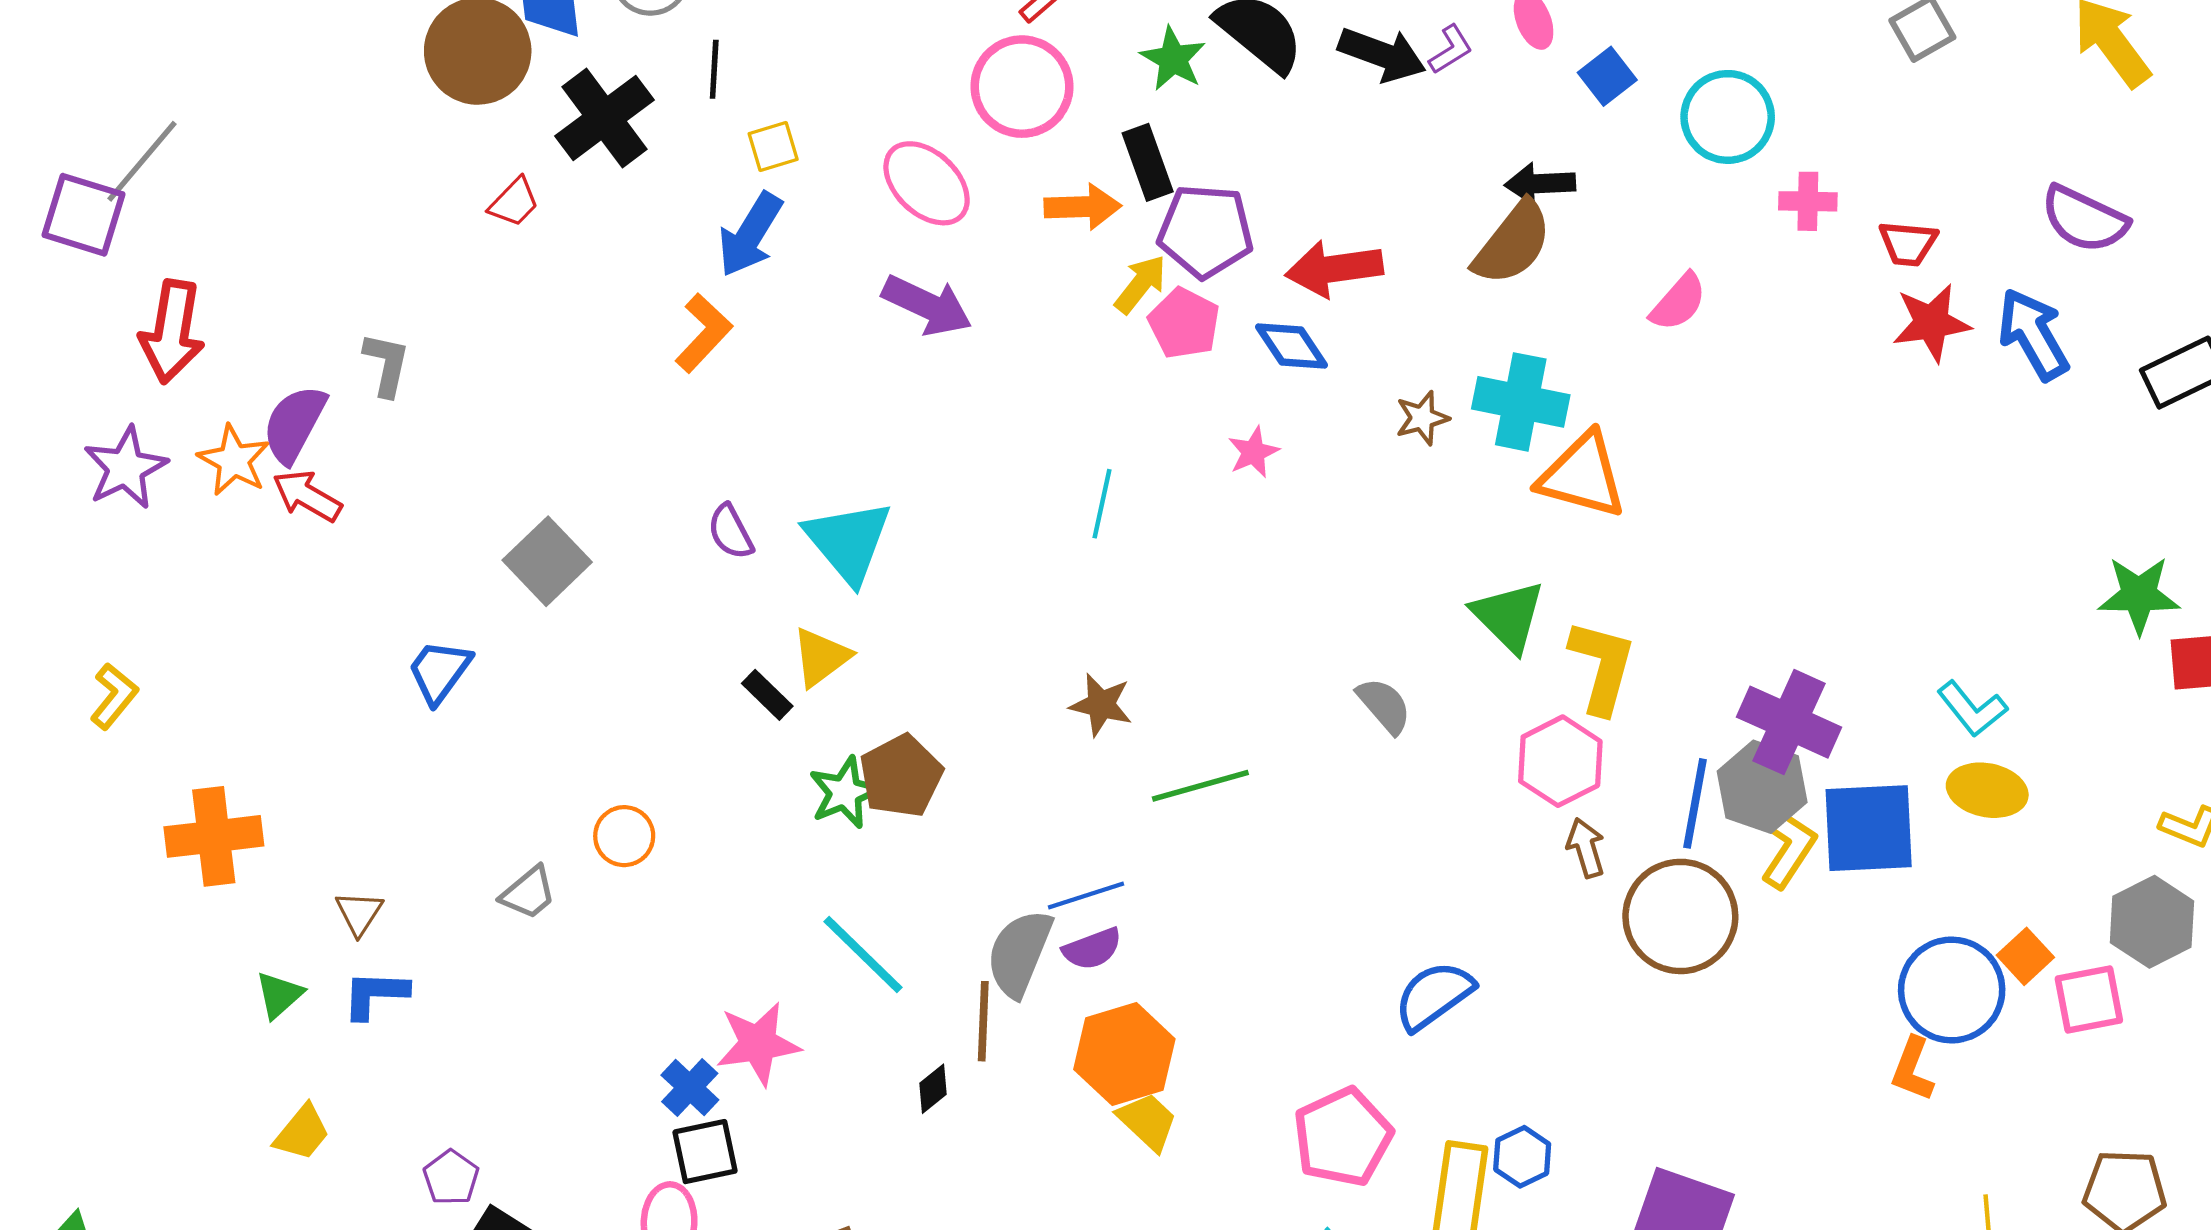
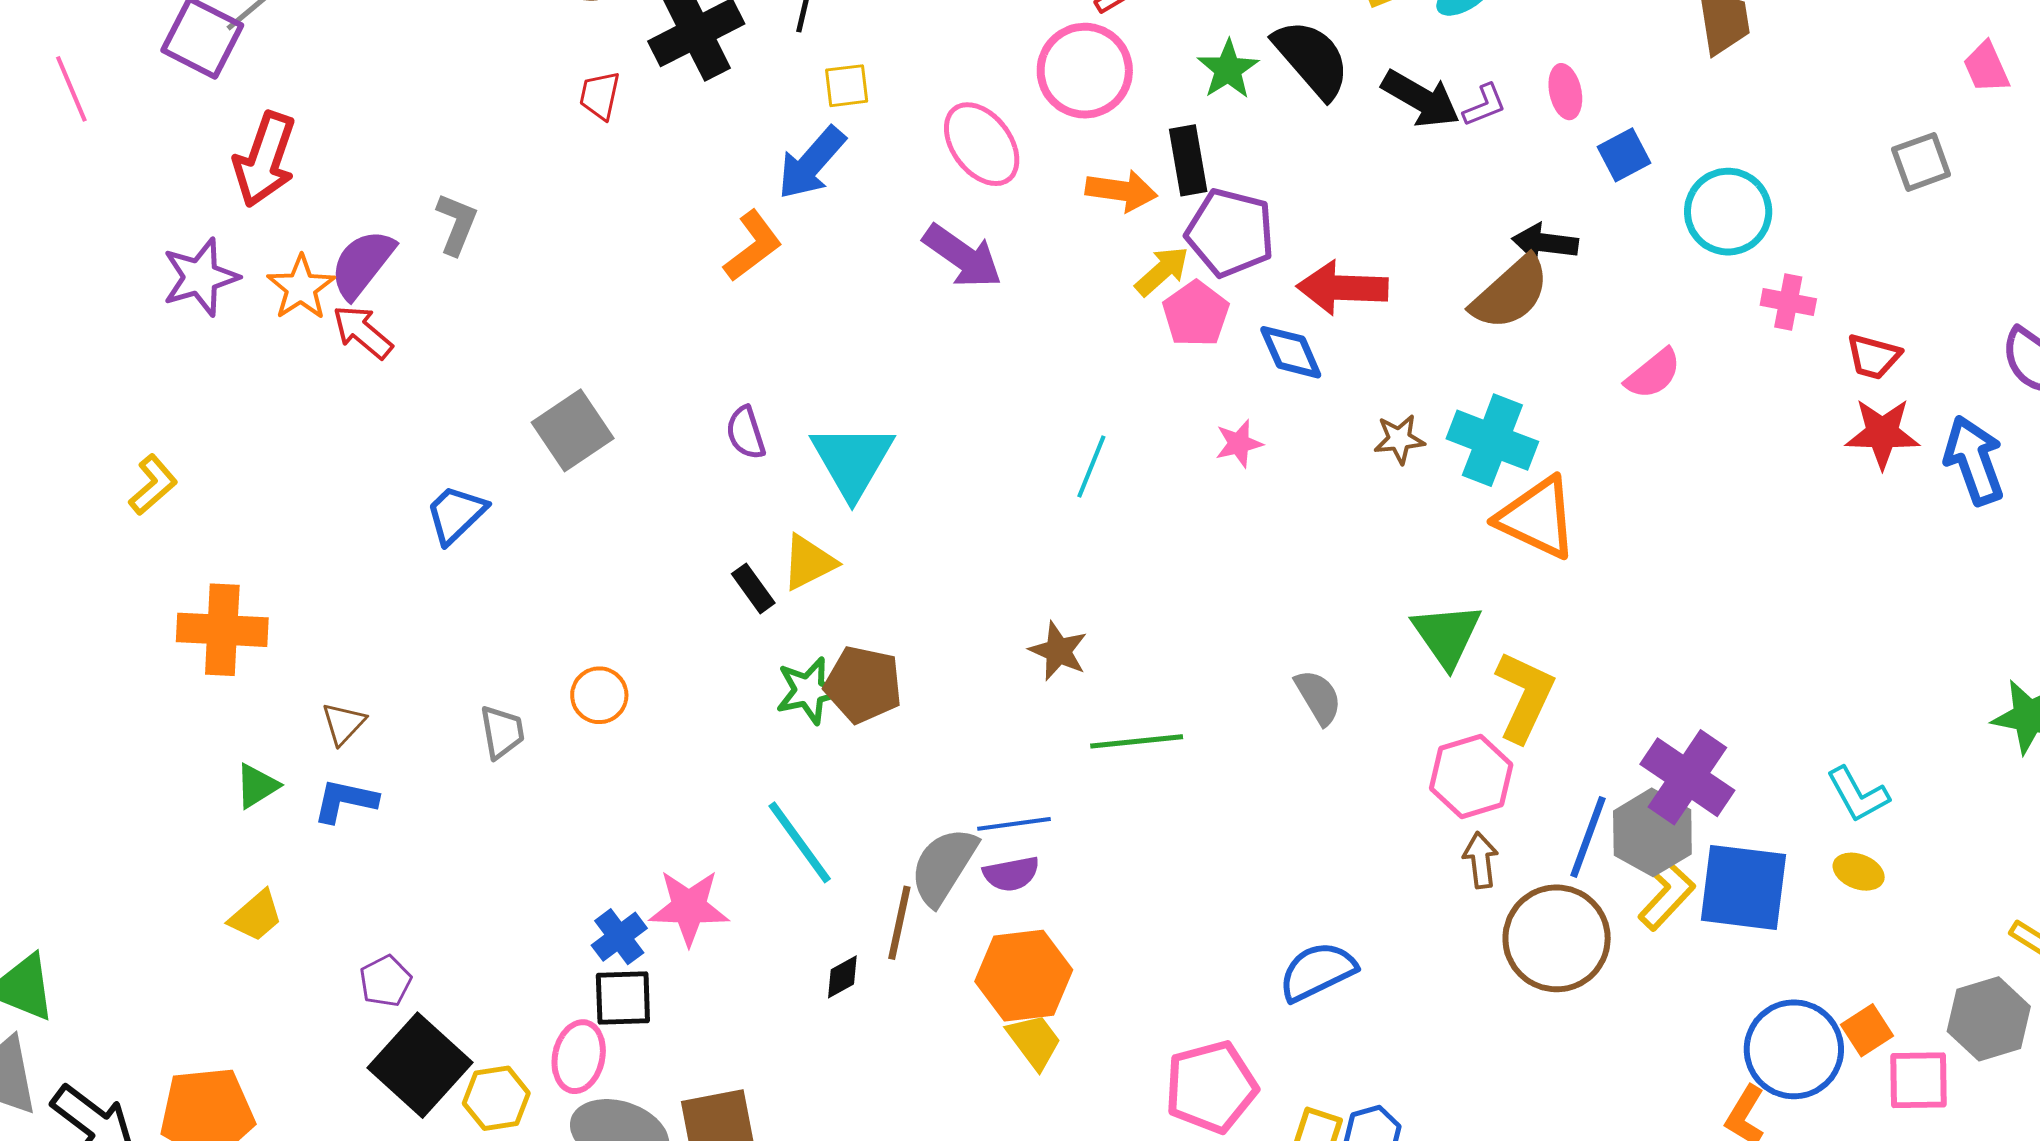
red trapezoid: (514, 202) -> (600, 95), turned 138
brown pentagon: (901, 776) -> (863, 685), turned 30
yellow ellipse: (1987, 790) -> (1859, 872), size x0.7
gray trapezoid: (528, 893) -> (502, 732), turned -70

